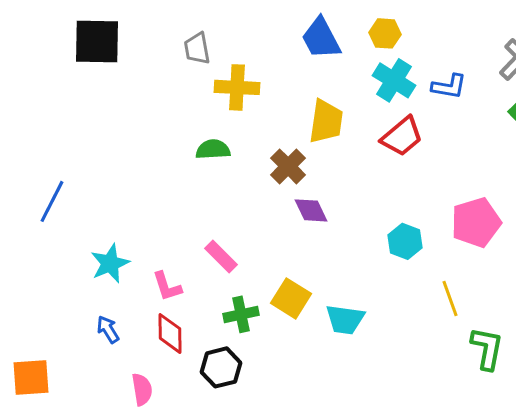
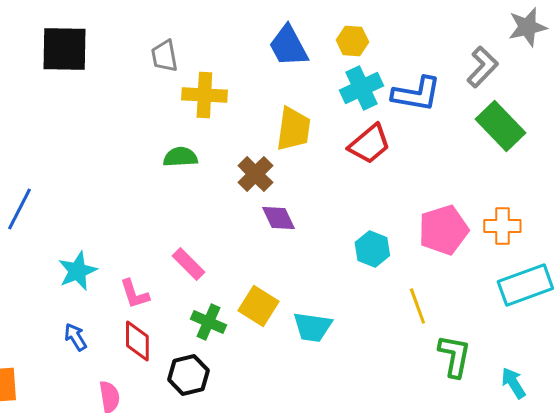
cyan cross: (394, 80) -> (361, 88), turned 33
blue L-shape: (449, 86) -> (416, 94), size x1.4
green cross: (241, 314) -> (208, 322), turned 36

